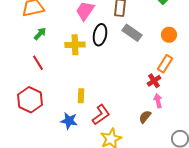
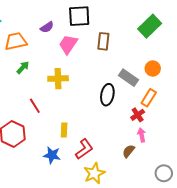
gray rectangle: (132, 33) -> (129, 78), moved
black ellipse: (100, 35) -> (107, 95), moved
red line: (38, 63) -> (35, 106), moved

